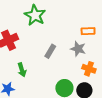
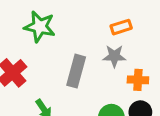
gray rectangle: (50, 51) -> (76, 71), size x1.5

